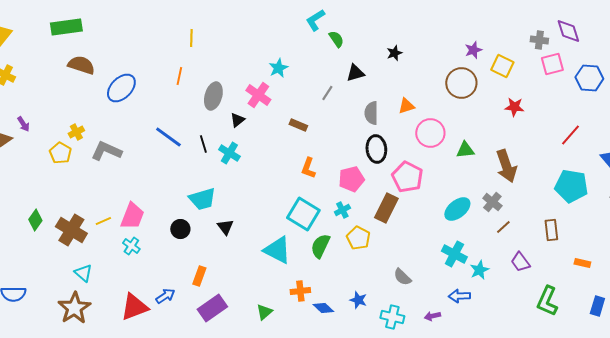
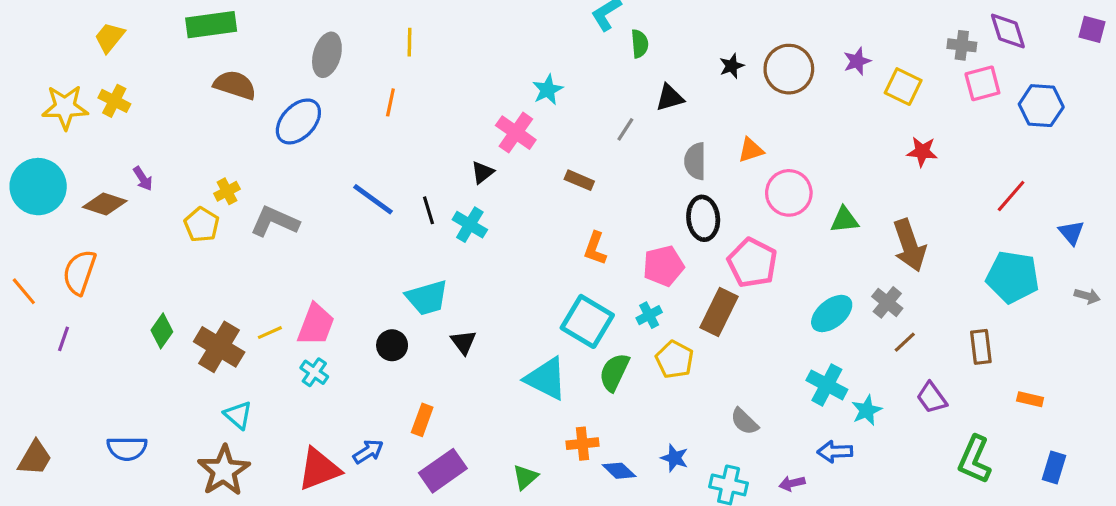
green semicircle: (336, 39) -> (640, 44), turned 30
brown circle: (461, 83) -> (789, 69), moved
gray ellipse: (213, 96) -> (327, 55), moved

